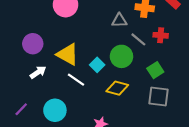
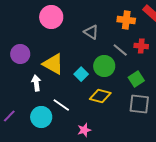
gray triangle: (119, 20) -> (91, 32), moved, turned 35
white arrow: (38, 72) -> (36, 83), moved, turned -63
white line: (76, 80) -> (61, 105), moved

